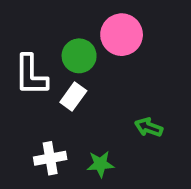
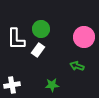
pink circle: (122, 35) -> (84, 37), moved
white cross: (50, 158) -> (12, 85), moved

